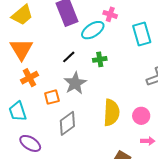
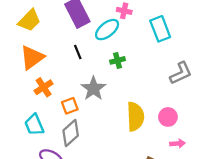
orange triangle: (21, 49) -> (32, 57), turned 30
black line: (69, 57) -> (78, 52), moved, turned -64
gray diamond: (67, 123) -> (71, 133), moved

